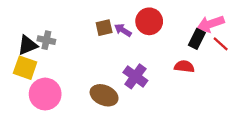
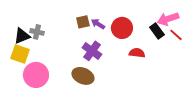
red circle: (149, 21) -> (122, 28), moved
black rectangle: (197, 39) -> (157, 31), turned -63
red semicircle: (184, 66) -> (137, 53), moved
purple cross: (135, 76) -> (92, 51), moved

